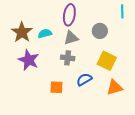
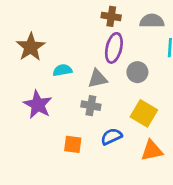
purple ellipse: (69, 15) -> (114, 48), moved
brown star: (22, 32) -> (31, 47), moved

